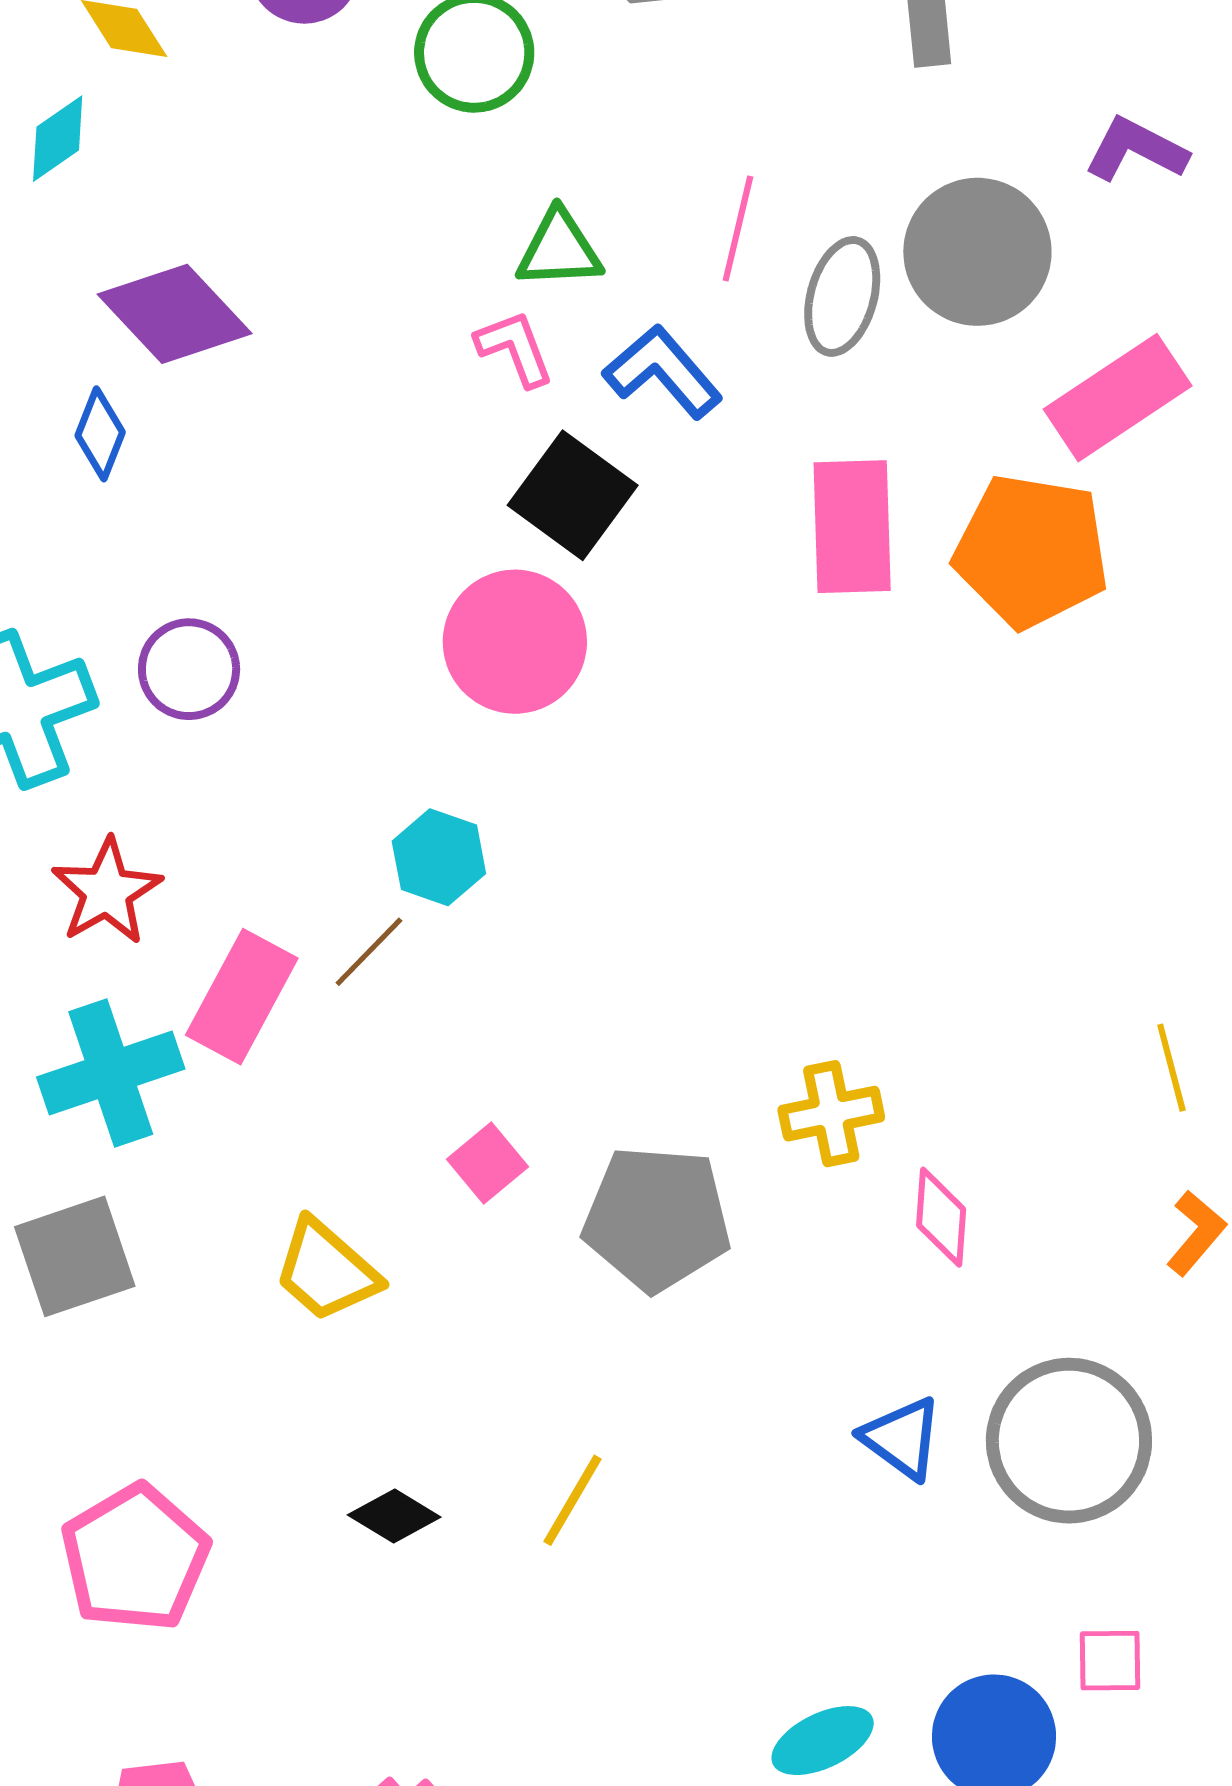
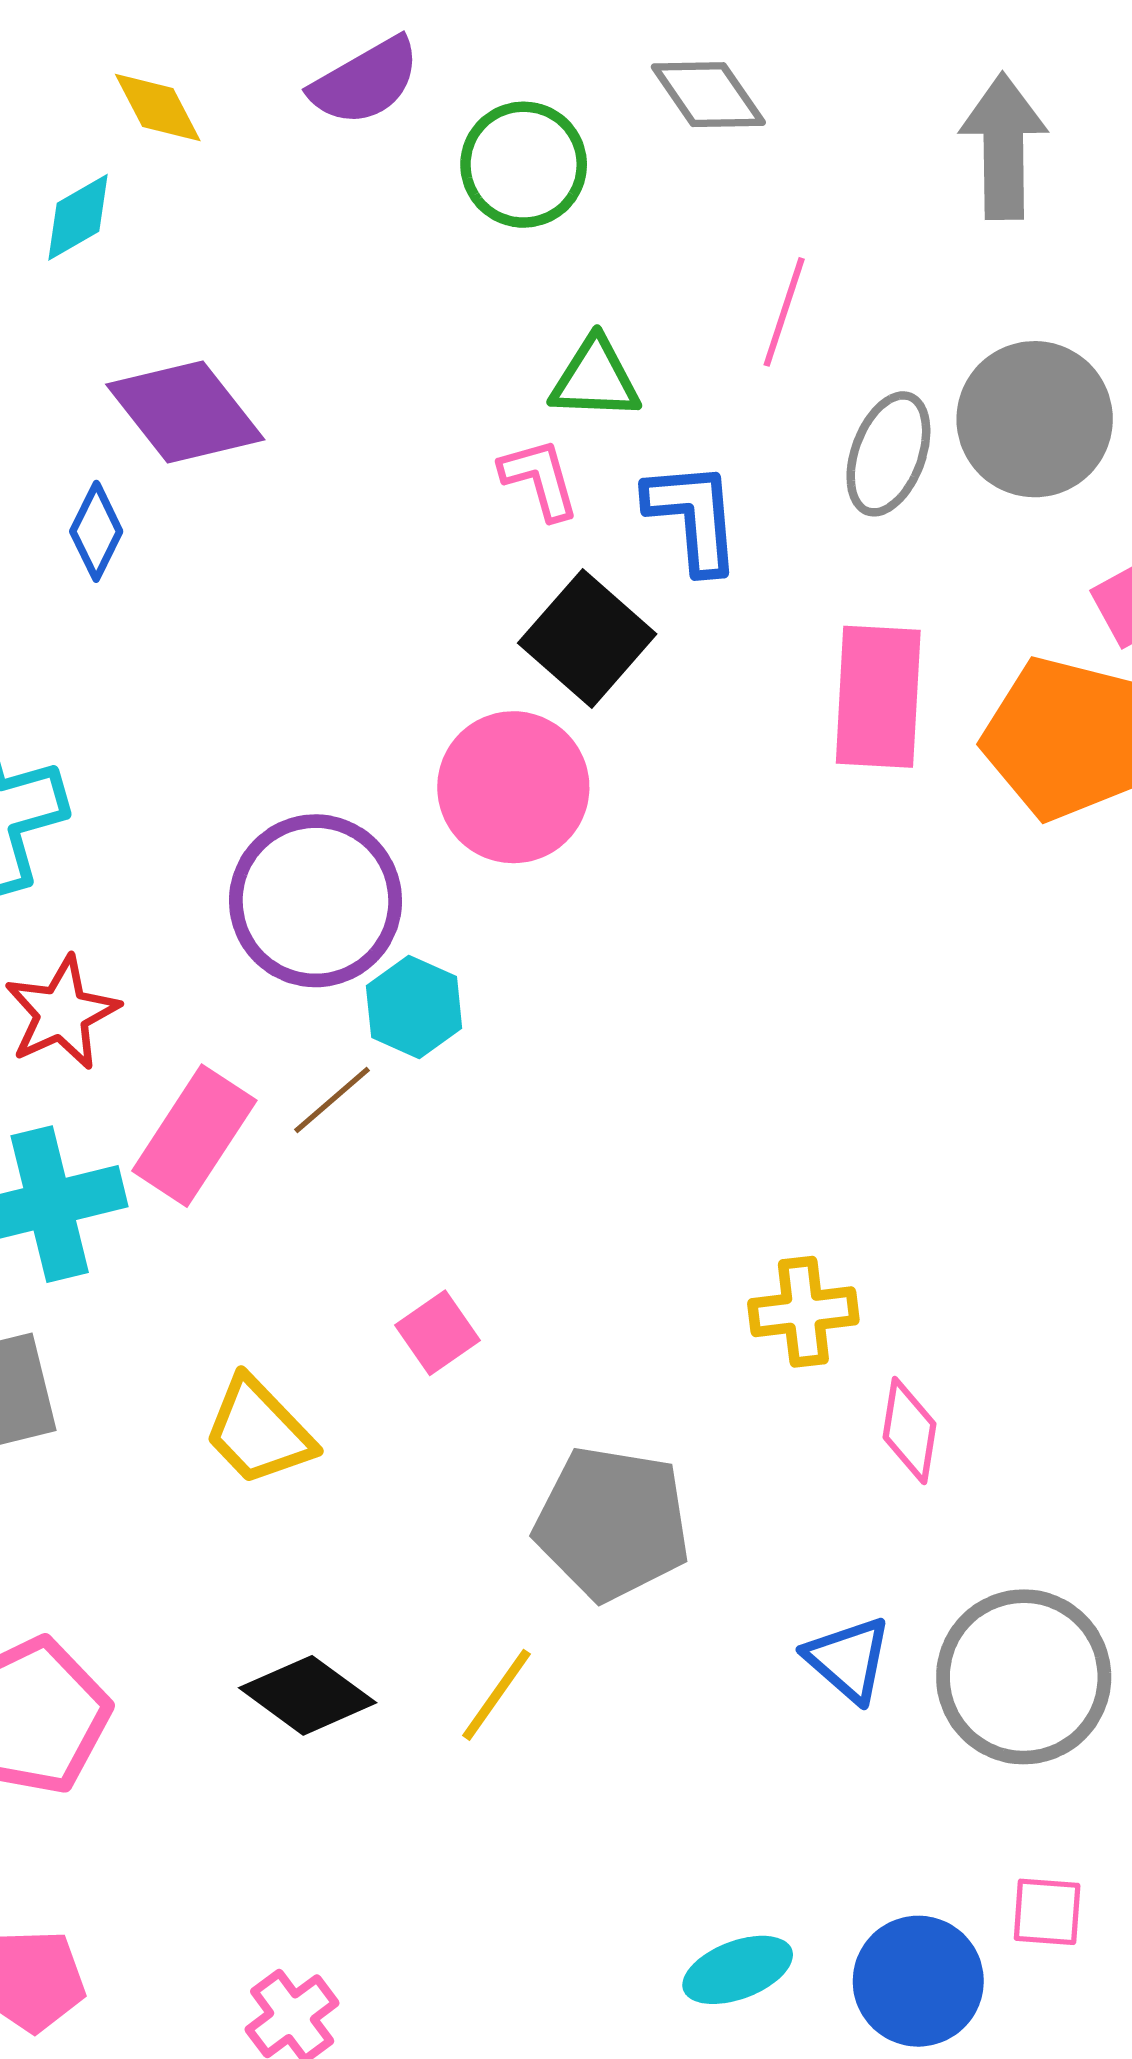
pink line: (738, 228) -> (784, 312), moved
blue L-shape: (663, 372) -> (693, 517), turned 31
purple circle: (189, 669) -> (316, 901), moved, size x1.6
gray pentagon: (657, 1218) -> (612, 1523), moved
black diamond: (394, 1516) -> (308, 1695), size x1.4

